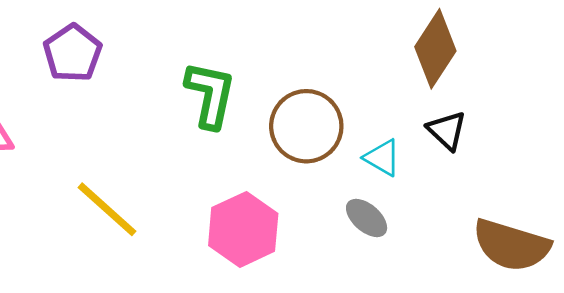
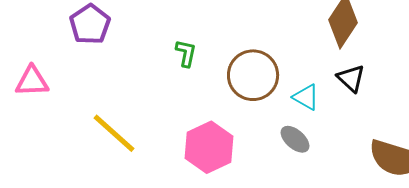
green L-shape: (210, 95) -> (186, 53), size x0.6

